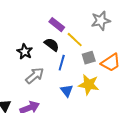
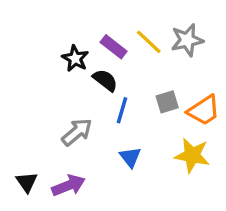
yellow line: (75, 40) -> (149, 42), moved
black star: (25, 52) -> (75, 58), moved
yellow star: (89, 85) -> (192, 155), moved

